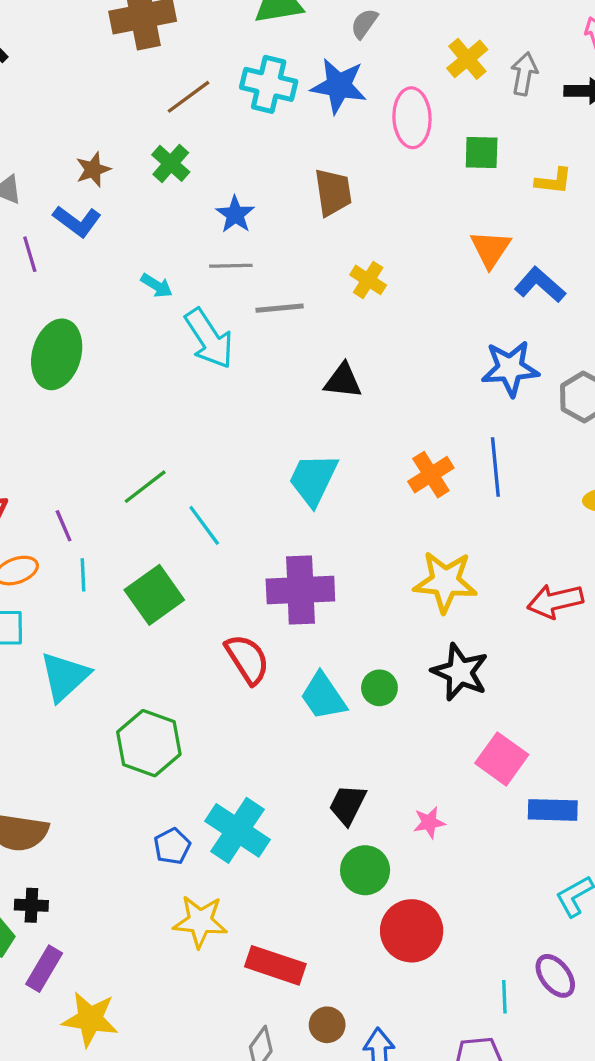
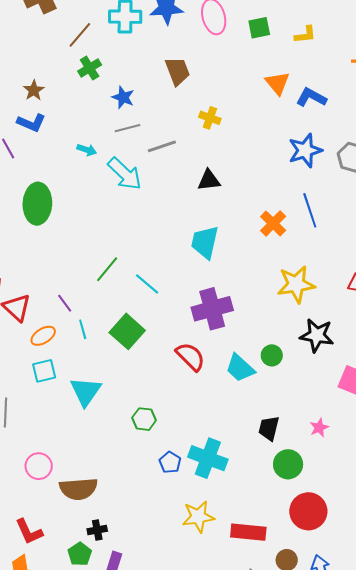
green cross: (171, 163) -> (90, 68), moved, turned 30
green hexagon: (149, 743) -> (144, 419), size x0.6
blue pentagon: (172, 846) -> (170, 462), moved
red circle: (412, 931) -> (308, 511), moved

